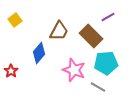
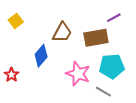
brown rectangle: (91, 36) -> (96, 38), turned -55

